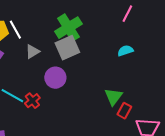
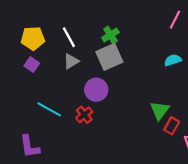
green cross: (68, 28) -> (110, 35), size x0.6
white line: (15, 30) -> (69, 37), moved
red cross: (32, 101) -> (84, 115), moved

